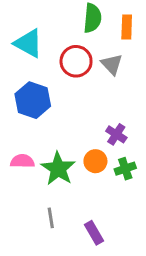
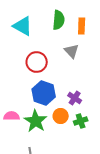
cyan triangle: (28, 43) -> (23, 26), moved
red circle: (76, 61) -> (37, 62), moved
blue hexagon: (33, 100) -> (44, 93), moved

